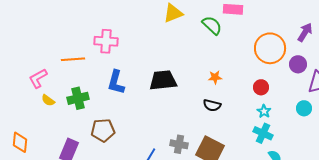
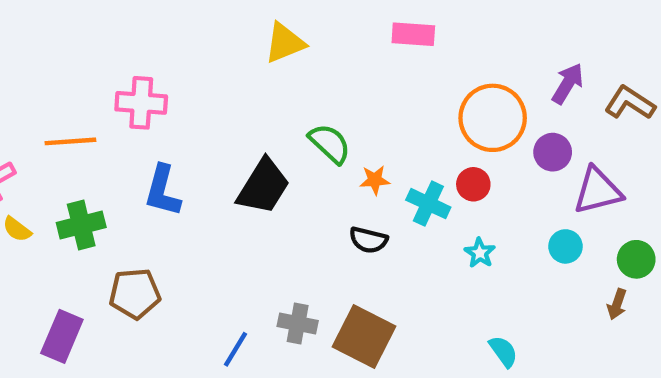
green semicircle: (212, 25) -> (330, 144), moved
black trapezoid: (163, 80) -> (263, 186), turned 128
red circle: (261, 87) -> (473, 184), moved
cyan cross: (263, 133) -> (428, 204), moved

